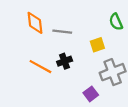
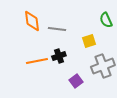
orange line: (40, 67) -> (37, 61), turned -40
purple square: (91, 94) -> (76, 81), moved

